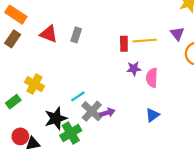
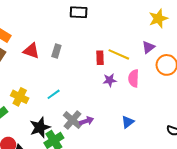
purple triangle: (177, 34) -> (148, 47), turned 32
yellow line: (145, 41) -> (119, 54), turned 30
pink semicircle: (152, 78) -> (134, 78), moved
cyan line: (78, 96) -> (54, 94), moved

